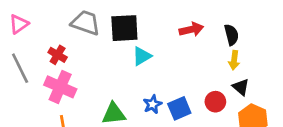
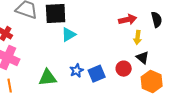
red arrow: (191, 29) -> (128, 20), moved
black semicircle: (231, 35) -> (157, 20), moved

